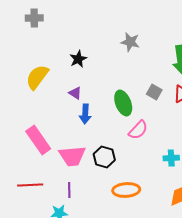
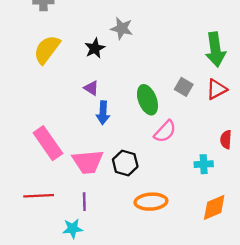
gray star: (130, 42) -> (122, 28), moved
yellow semicircle: (37, 77) -> (47, 49), moved

